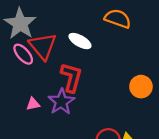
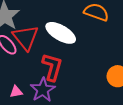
white ellipse: (80, 41) -> (61, 33), size x1.4

